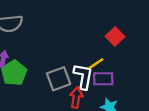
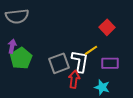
purple rectangle: (103, 79) -> (110, 63), moved

